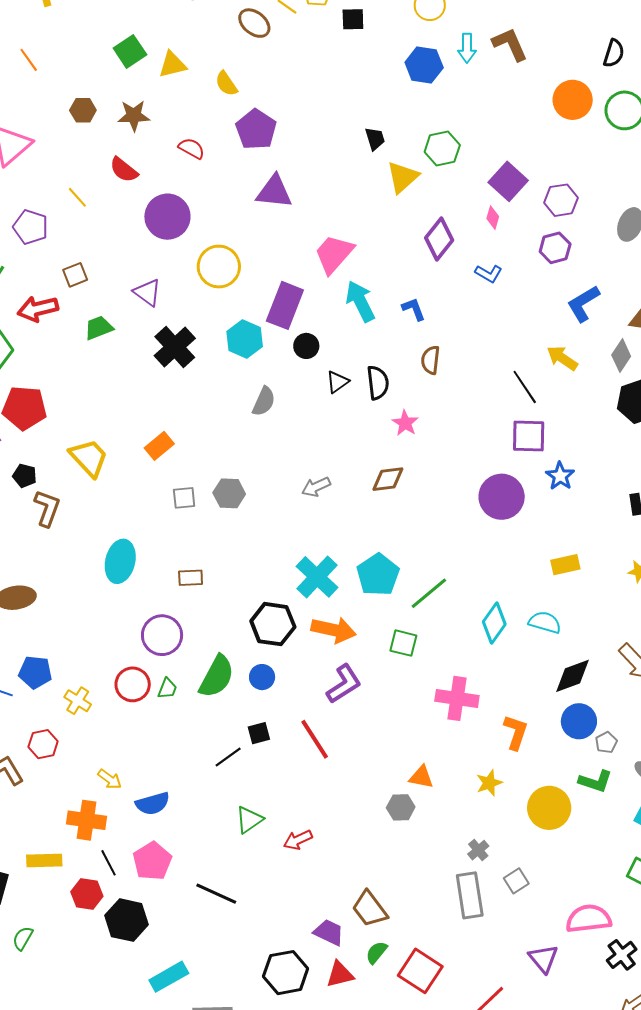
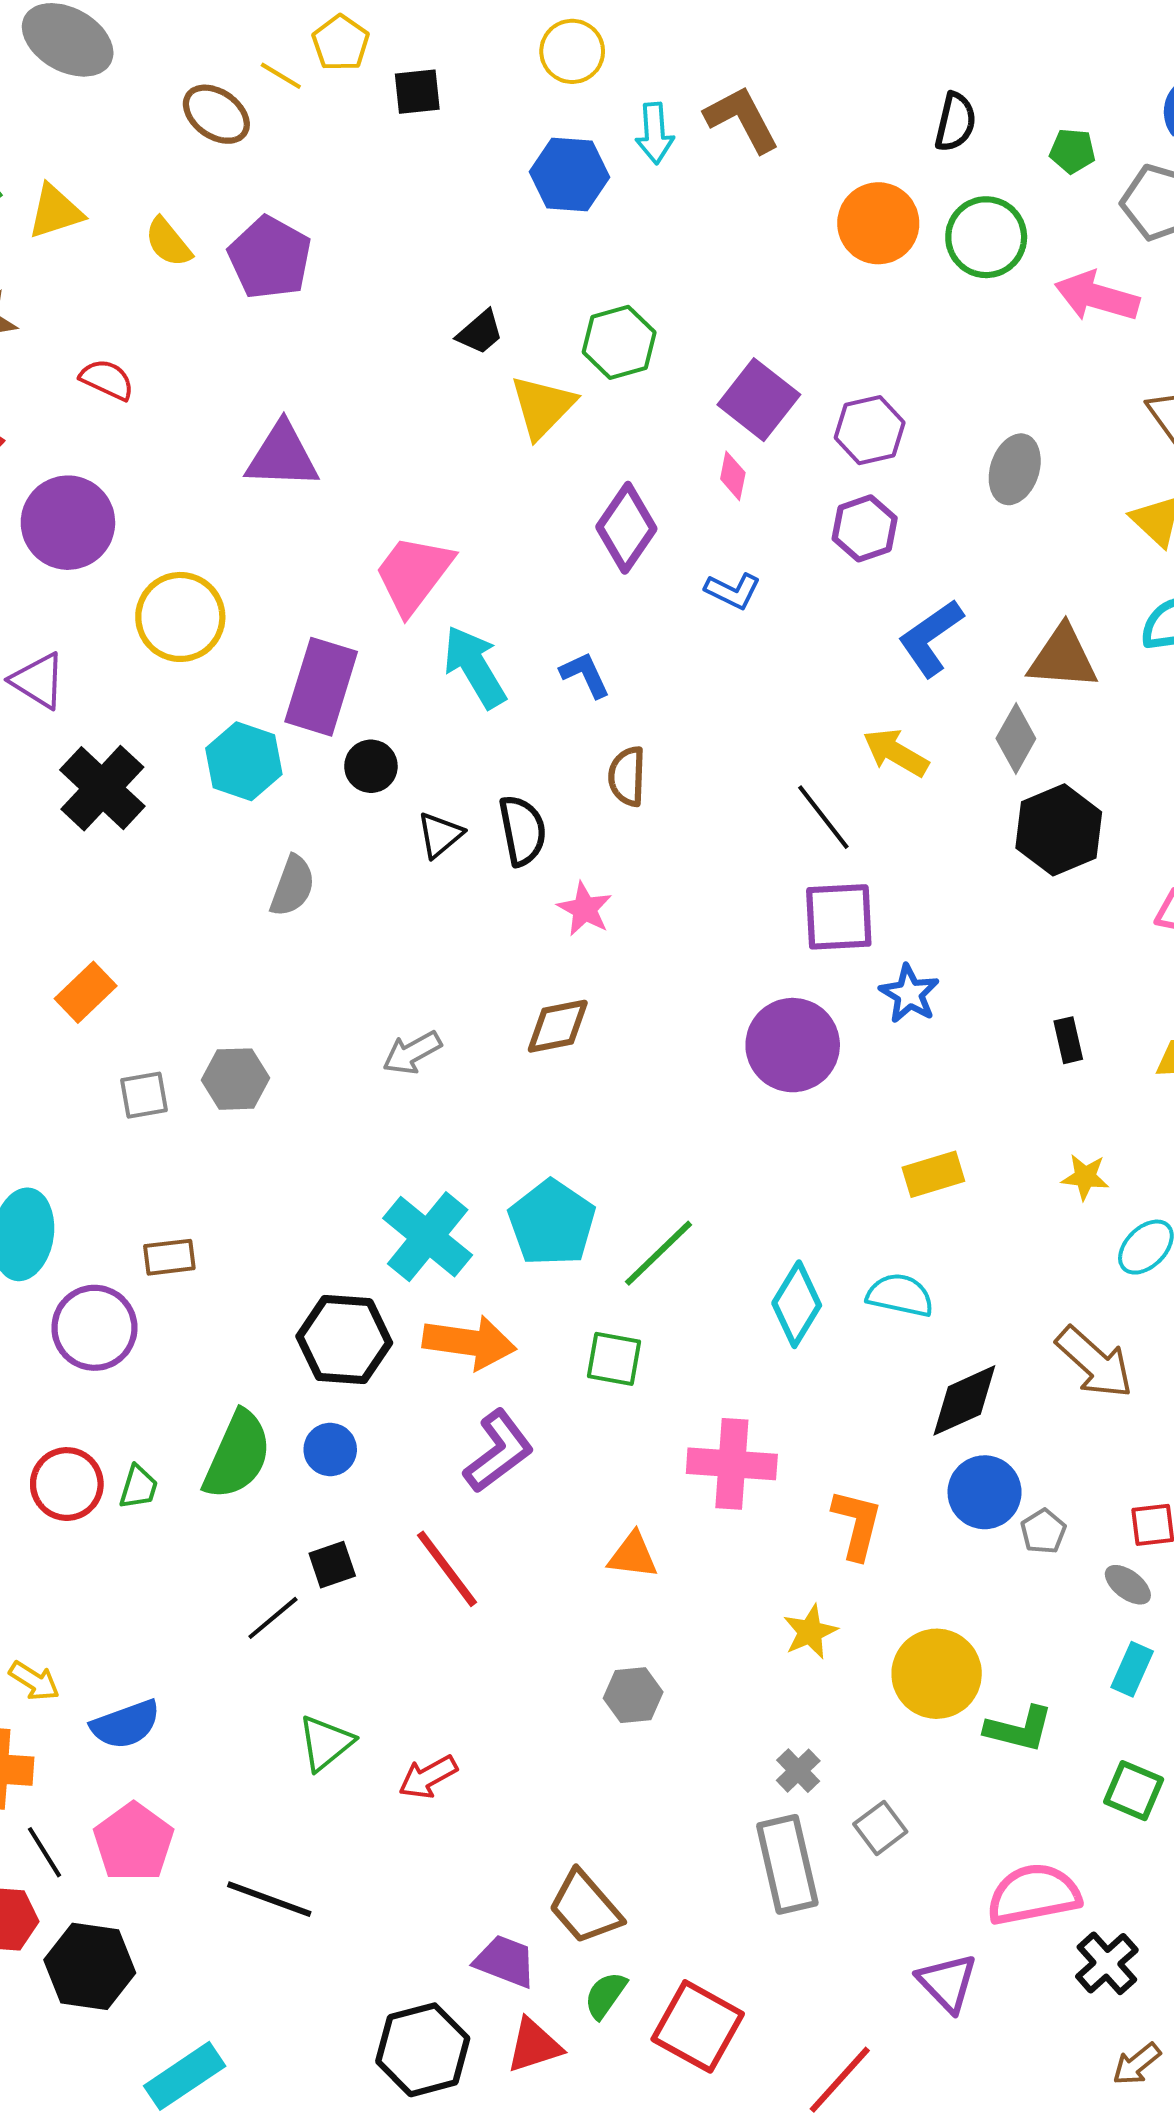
purple pentagon: (256, 129) -> (270, 258), moved
black trapezoid: (375, 139) -> (480, 332), turned 70
purple circle: (162, 635) -> (94, 1328), moved
orange triangle: (421, 777) -> (633, 1555), moved
green L-shape: (595, 781) -> (1019, 1729), moved

